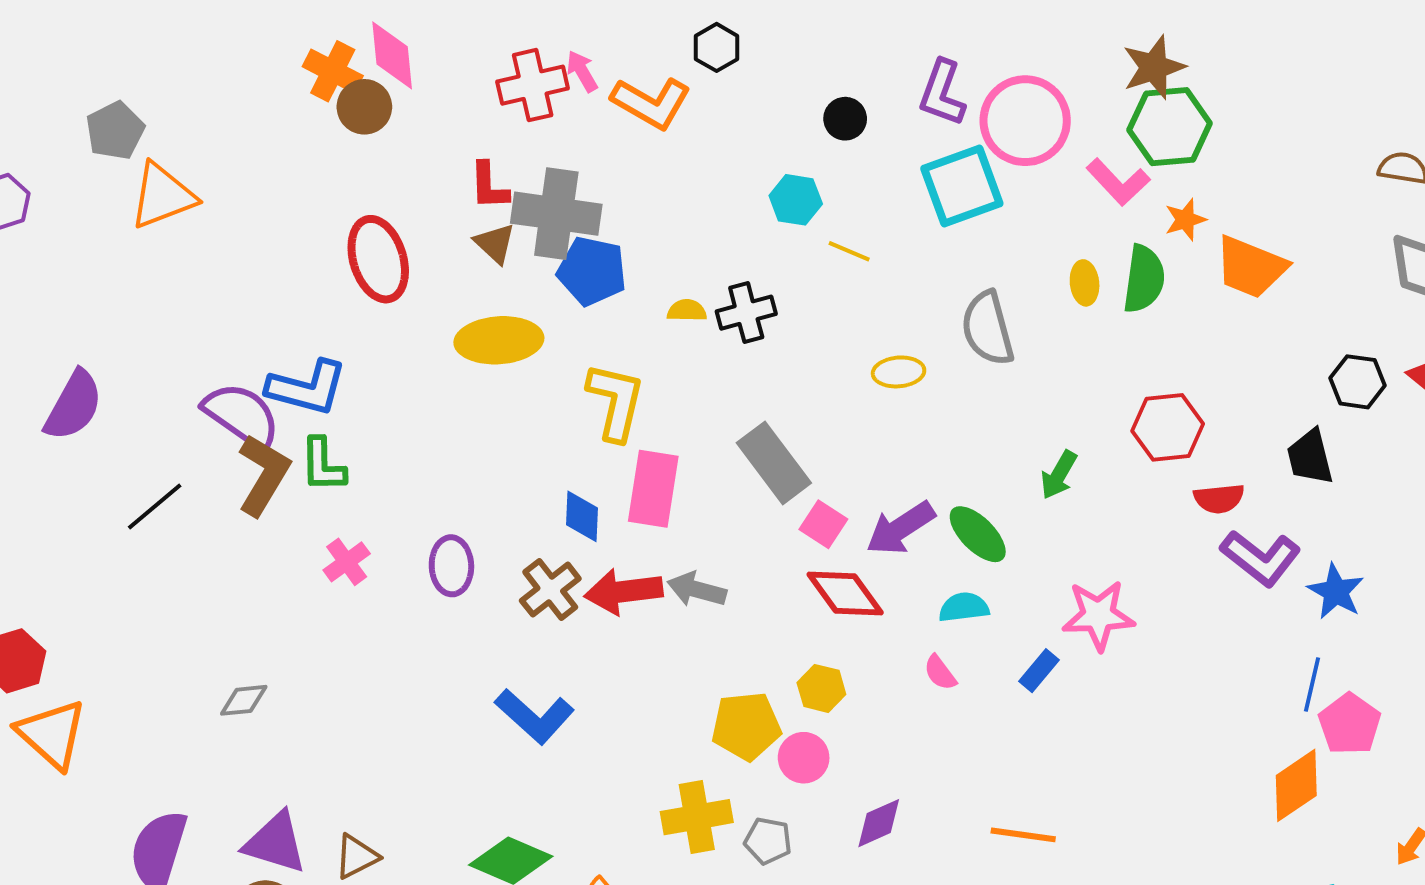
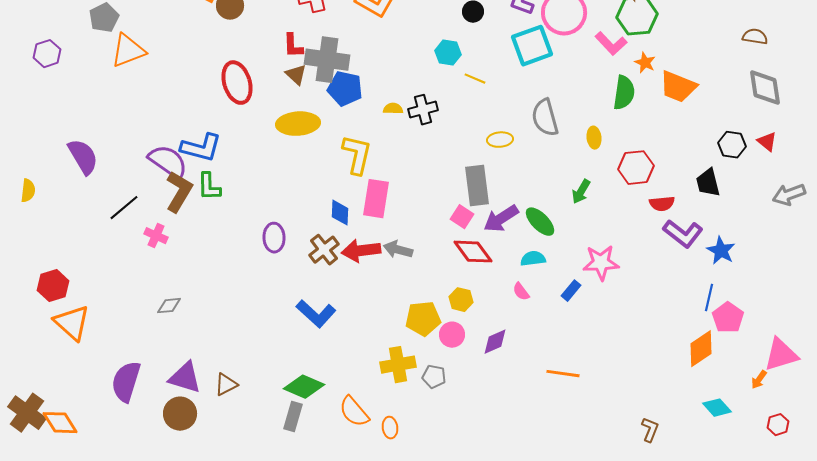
orange star: (1185, 220) -> (645, 63), turned -30
yellow ellipse: (1085, 283) -> (594, 138), moved
purple semicircle: (74, 406) -> (83, 157), turned -60
gray rectangle: (774, 463) -> (477, 186), moved, turned 30
pink cross: (347, 562) -> (156, 236), moved, turned -30
purple diamond: (879, 823) -> (495, 342), moved

